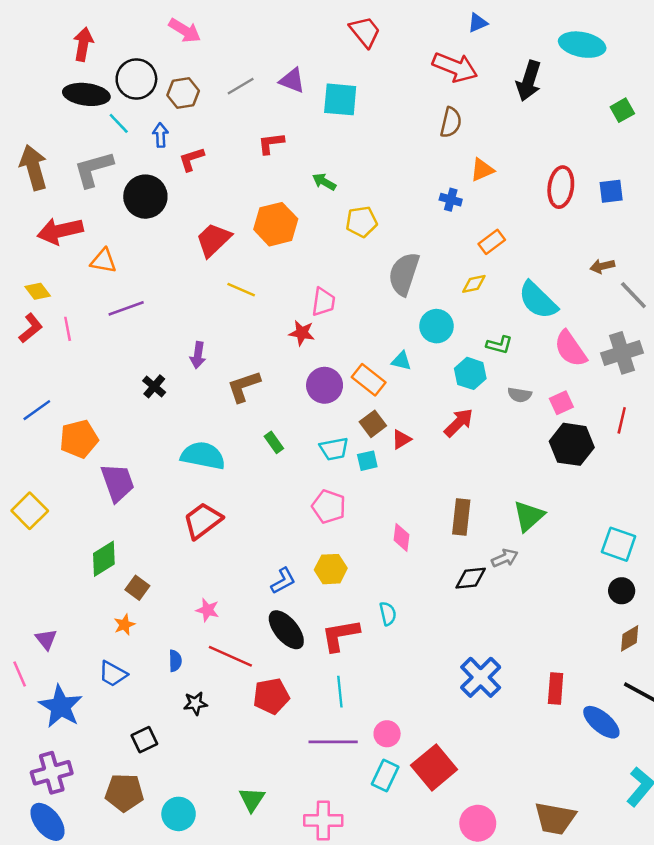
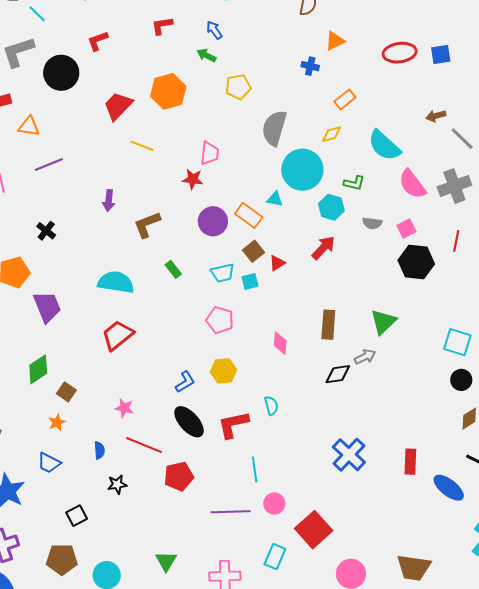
blue arrow: (160, 135) -> (214, 30), moved, turned -30
red ellipse: (561, 187) -> (400, 53), turned 76
cyan circle: (437, 326) -> (302, 170), size x1.5
black cross: (154, 386) -> (46, 231), moved
cyan line: (340, 692) -> (255, 469), moved
cyan rectangle: (385, 775) -> (275, 557), moved

